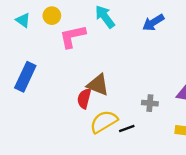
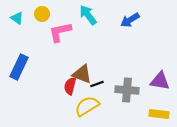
gray cross: (150, 103) -> (127, 90), size x1.6
black line: (127, 129) -> (97, 84), moved

